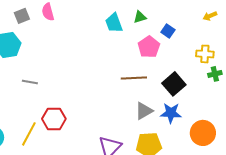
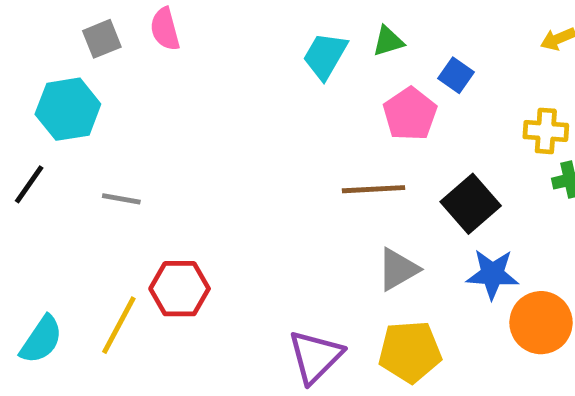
cyan trapezoid: (114, 23) -> (325, 56), turned 50
blue star: (171, 113) -> (492, 274), moved

